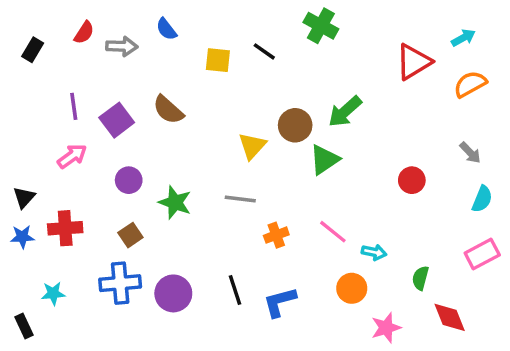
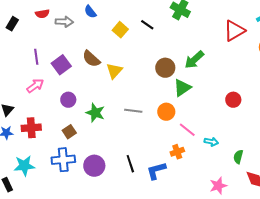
red semicircle: (84, 33) -> (42, 14), turned 48
yellow square: (218, 60) -> (120, 30), turned 35
yellow triangle: (252, 146) -> (114, 71), moved
orange cross: (276, 235) -> (177, 152), moved
orange circle: (352, 288) -> (166, 112), moved
cyan star: (53, 293) -> (24, 166), size x1.5

